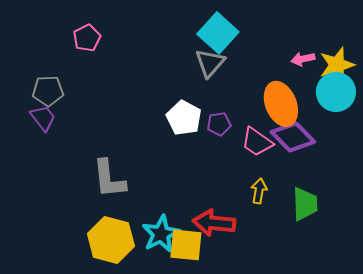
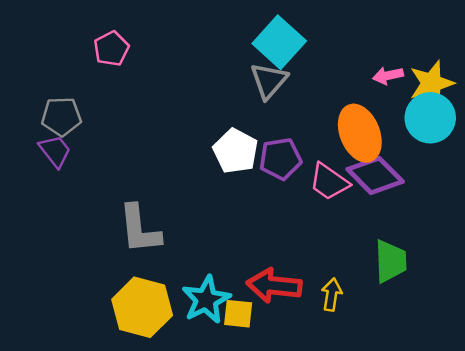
purple pentagon: (219, 124) -> (280, 159), size x1.4
yellow arrow: (259, 191) -> (332, 294), moved
yellow square: (186, 245) -> (238, 314), size x0.7

